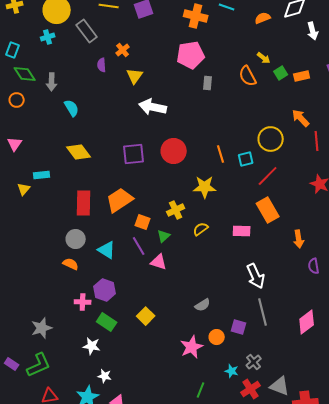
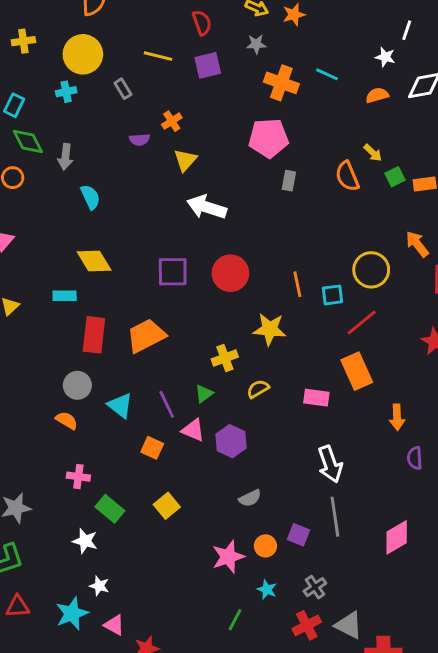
gray rectangle: (87, 31) -> (123, 89), size x0.6
purple semicircle: (102, 65) -> (140, 140), turned -96
cyan rectangle: (42, 175) -> (65, 296), moved
orange square: (143, 222) -> (152, 448), moved
purple hexagon: (105, 290) -> (231, 441), moved
cyan star: (232, 371) -> (267, 590), moved

